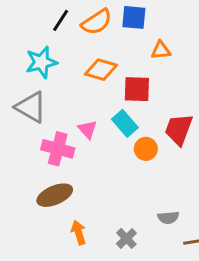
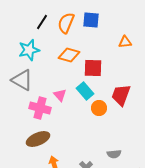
orange semicircle: (97, 22) -> (66, 23), turned 145
orange triangle: (161, 50) -> (125, 42), moved

